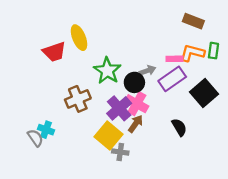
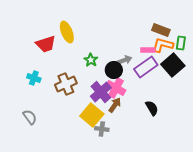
brown rectangle: (193, 21) -> (161, 30), moved
green star: (107, 71) -> (91, 60), size x0.6
black square: (204, 93) -> (173, 65), moved
cyan cross: (46, 130) -> (34, 78), moved

